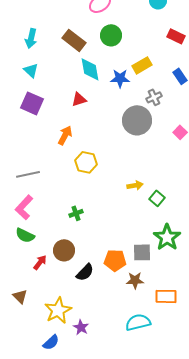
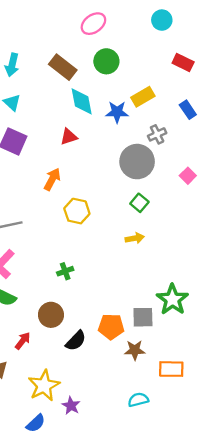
green square: (157, 198) -> (139, 203), moved
red arrow: (40, 262) -> (23, 341), moved
cyan semicircle: (138, 322) -> (138, 400), size x0.7

